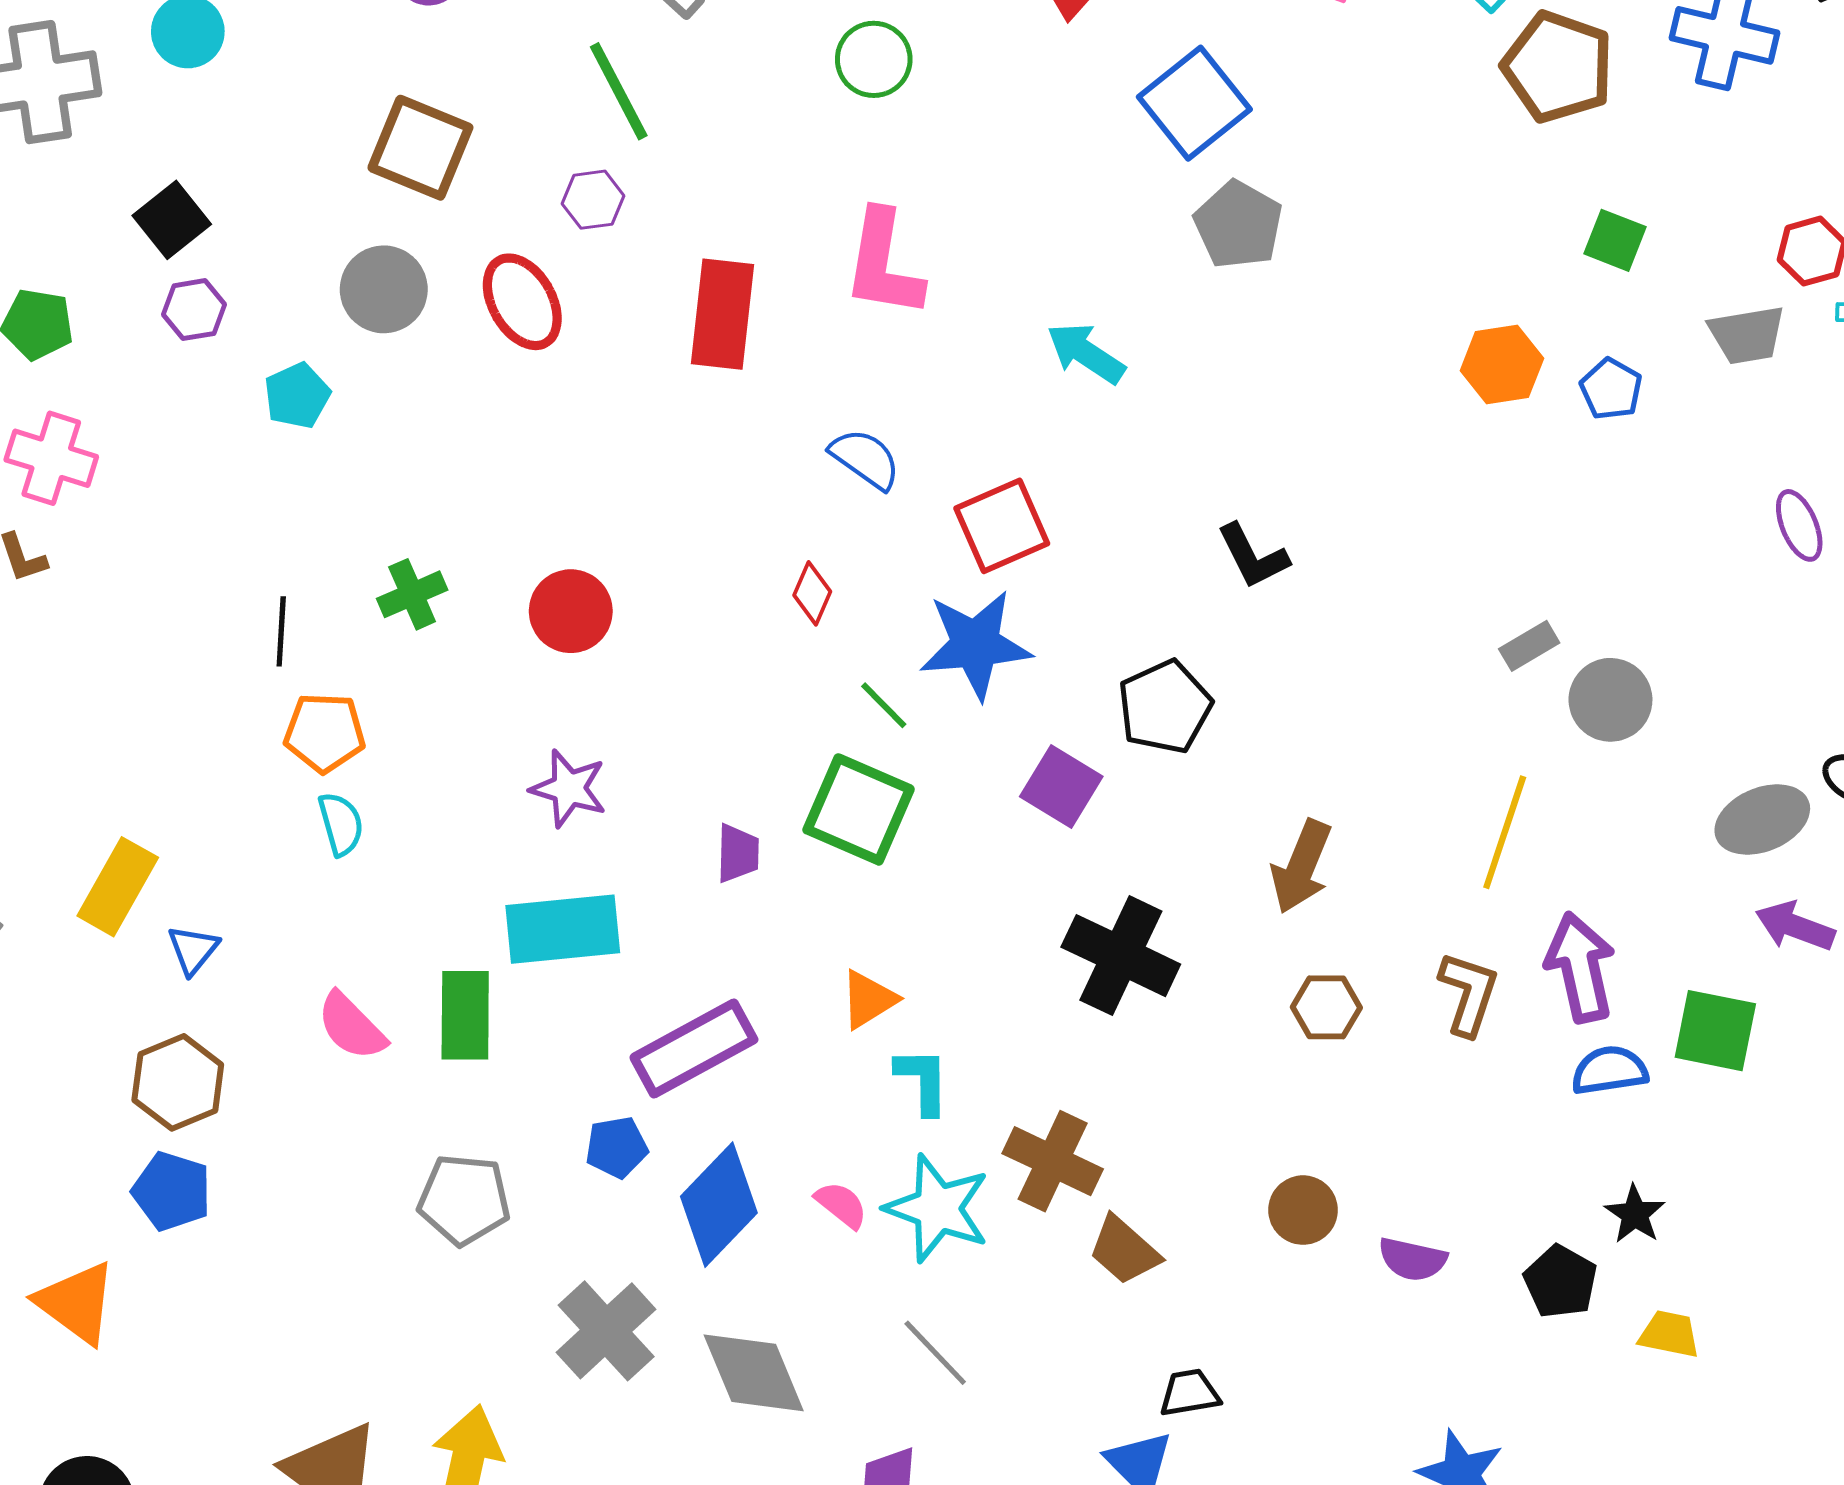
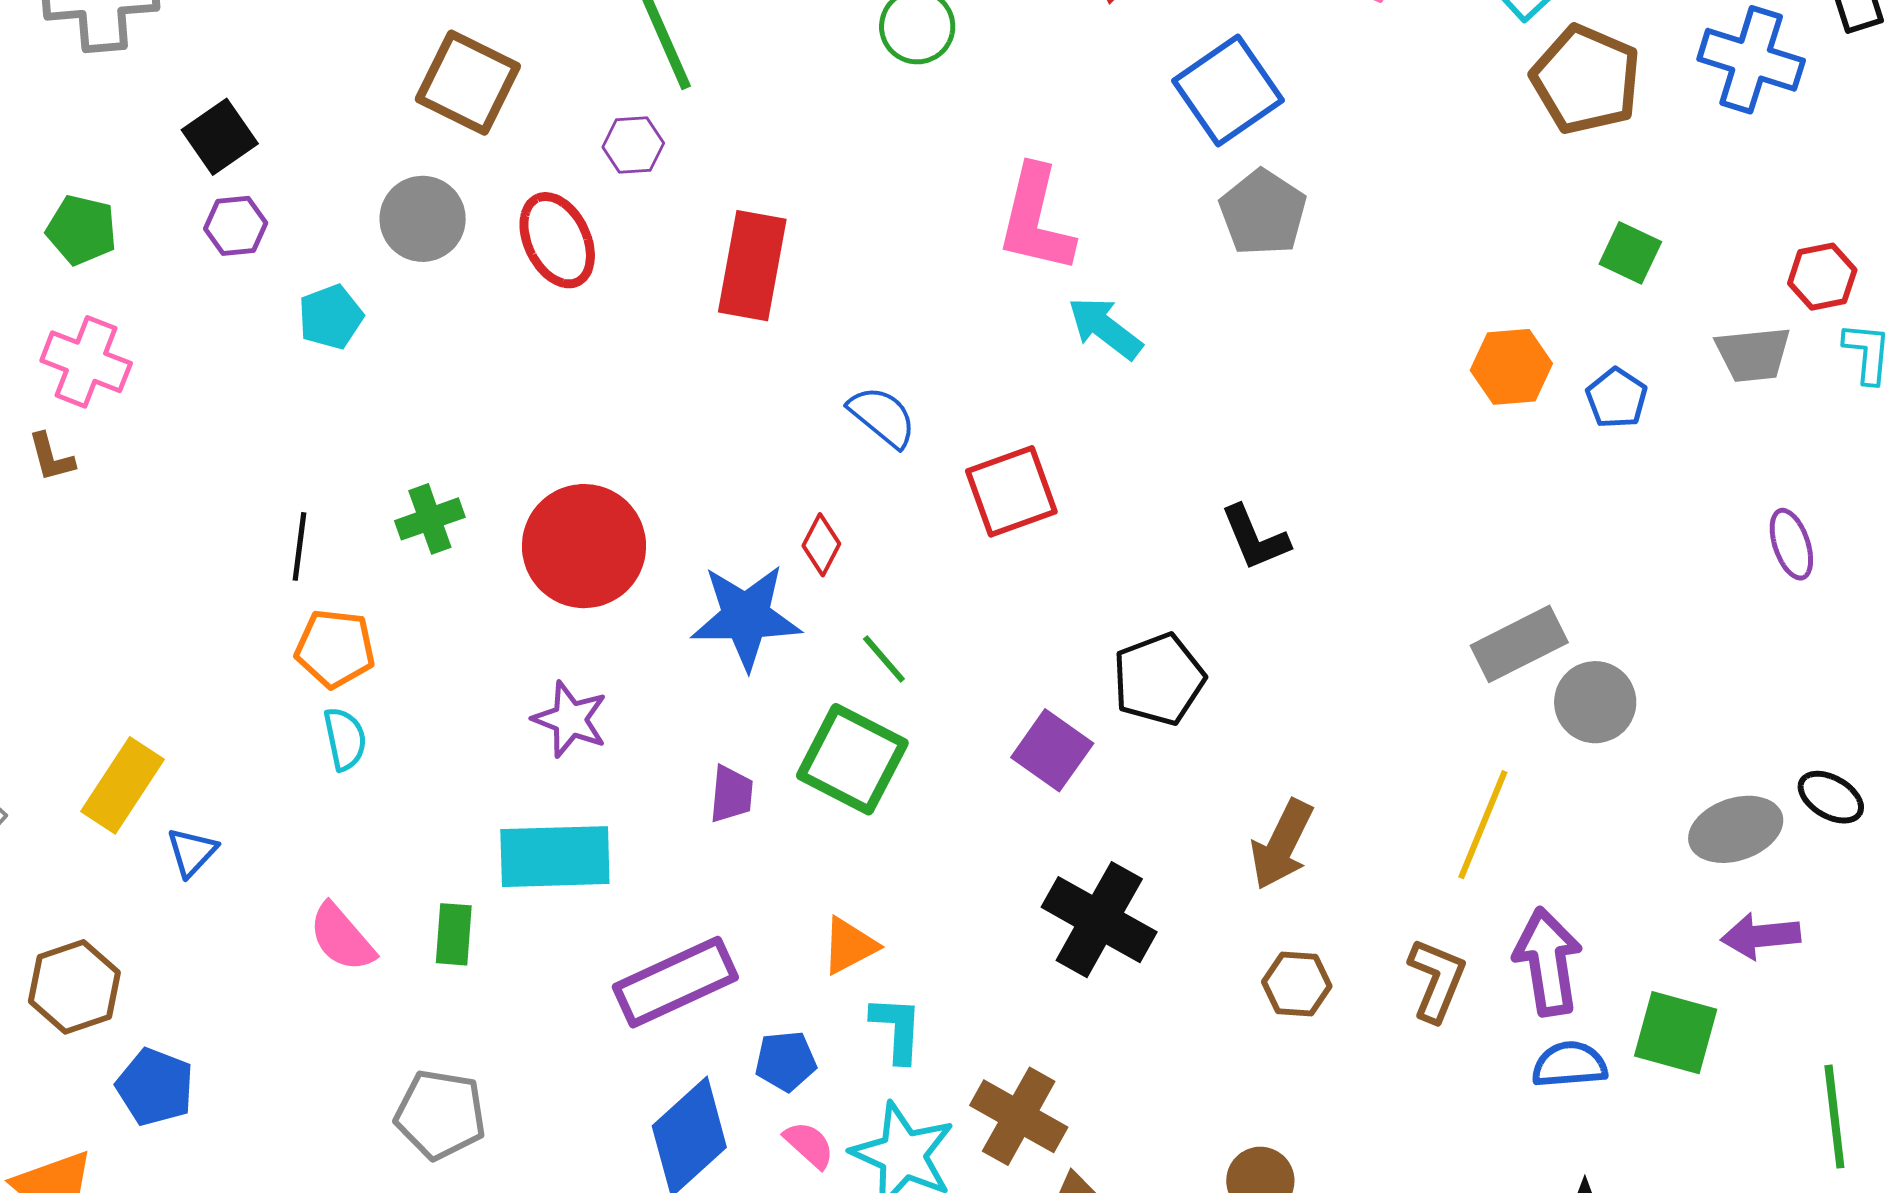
pink L-shape: (883, 264) -> (1036, 219), moved
red circle: (571, 611) -> (584, 546), size x1.5
blue star: (975, 645) -> (746, 617), moved
gray rectangle: (1529, 646) -> (1519, 644), size x1.6
purple arrow: (1795, 926) -> (1761, 936), turned -30
green rectangle: (465, 1015) -> (454, 934), size x0.7
brown hexagon: (178, 1082) -> (74, 987), moved
blue pentagon: (617, 1147) -> (786, 1061), moved

